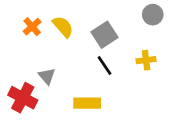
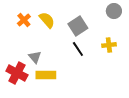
yellow rectangle: (87, 103) -> (46, 75), moved

